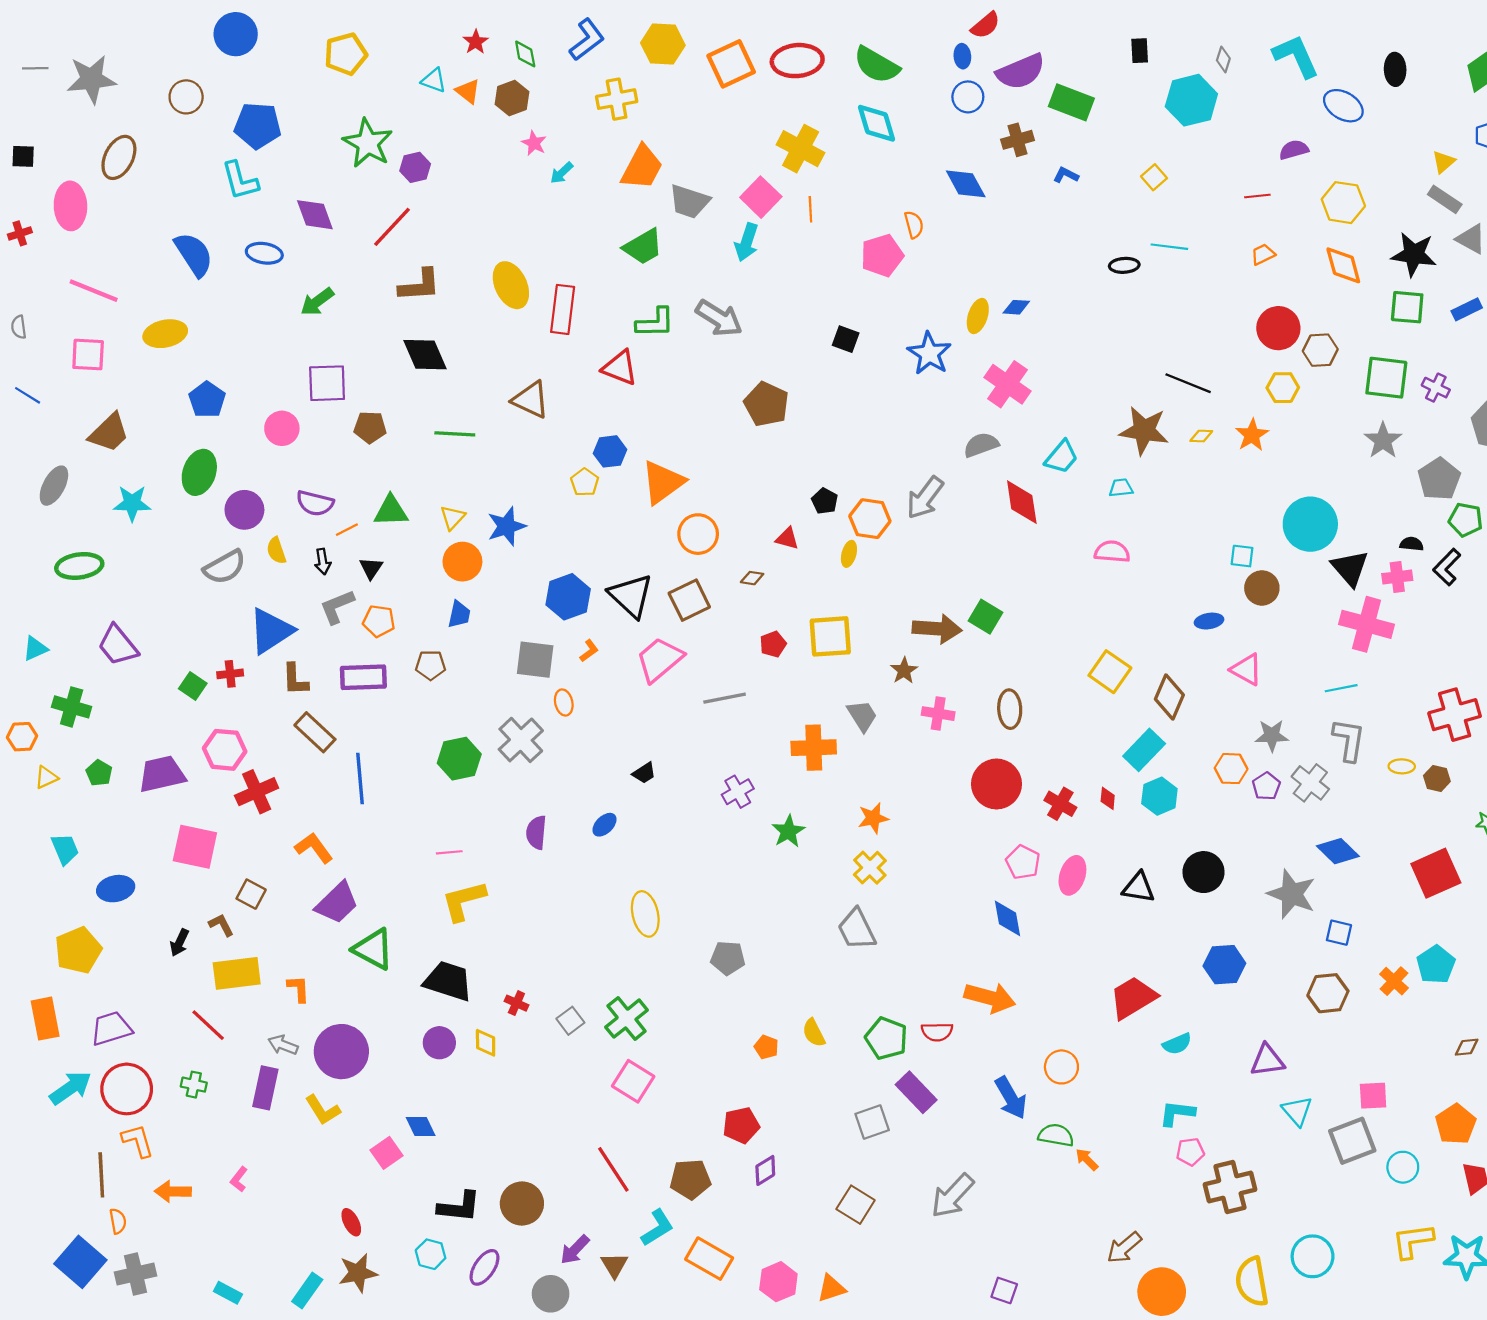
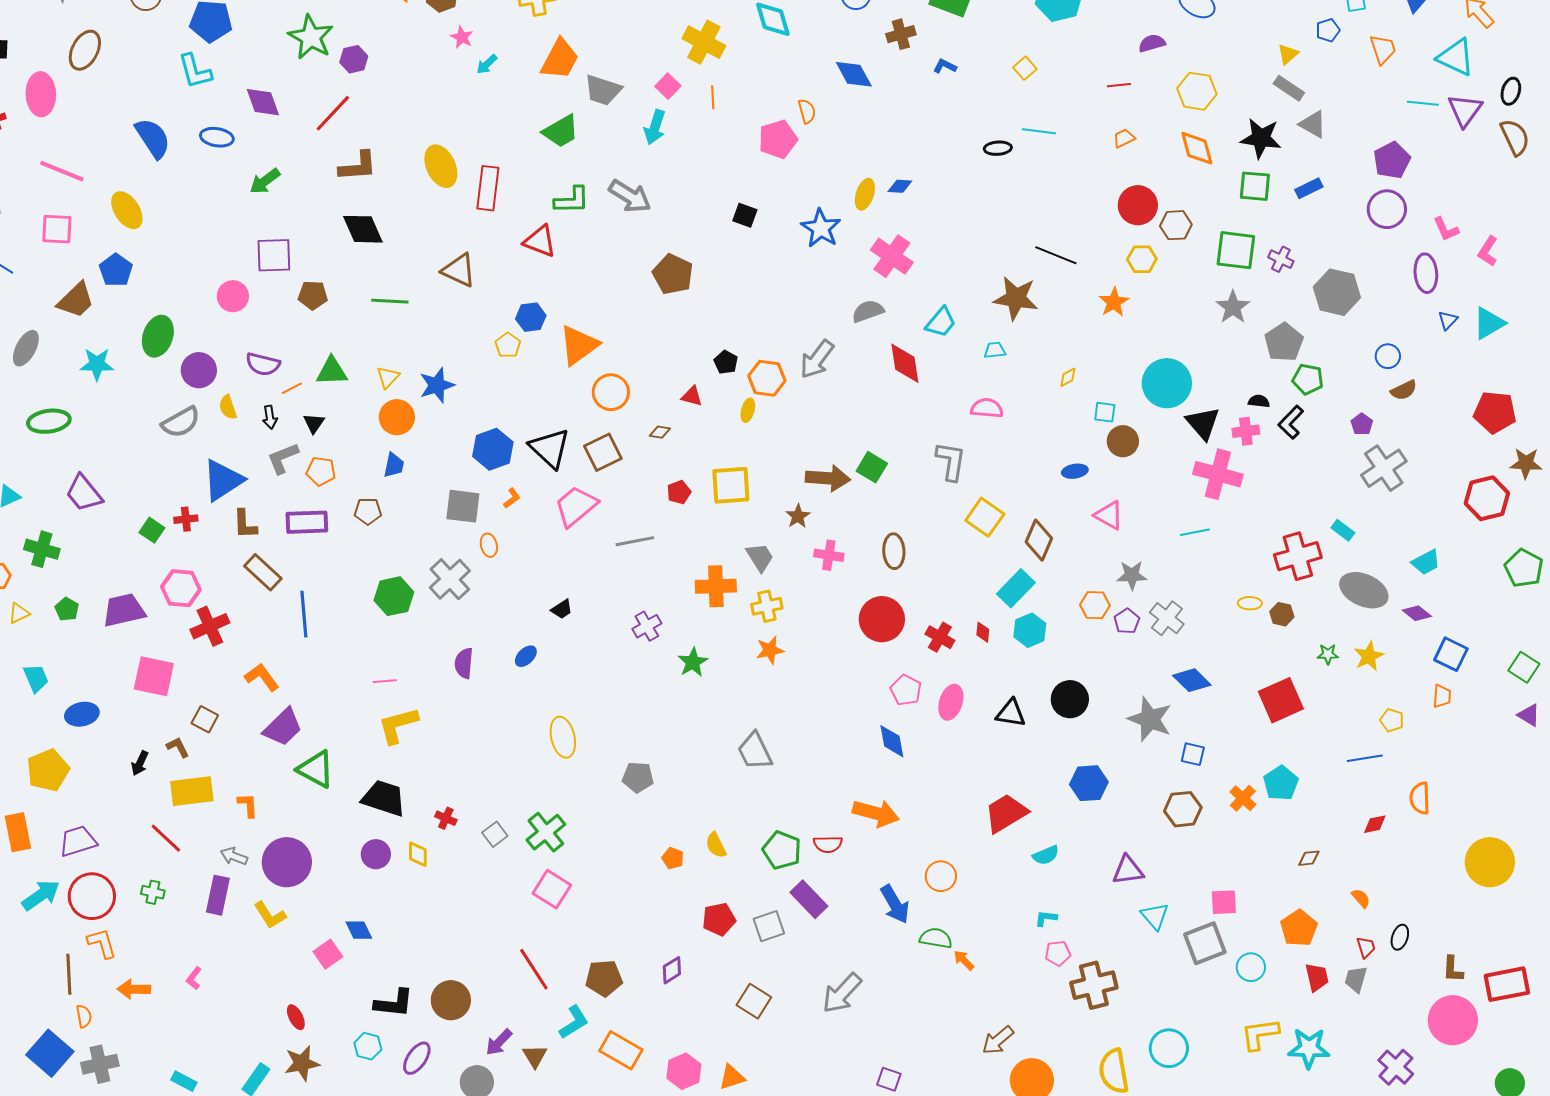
pink square: (761, 197) -> (668, 86), size x0.7
yellow ellipse: (165, 334) -> (127, 210), turned 69
blue pentagon: (207, 400) -> (116, 270), moved
yellow diamond: (1201, 436) -> (1068, 377), moved, turned -30
gray L-shape: (1349, 740) -> (951, 461), moved
yellow cross: (870, 868) -> (767, 606), moved, turned 32
cyan L-shape: (1177, 1113) -> (1046, 918), size x0.7
red pentagon: (741, 1125) -> (719, 919), moved

